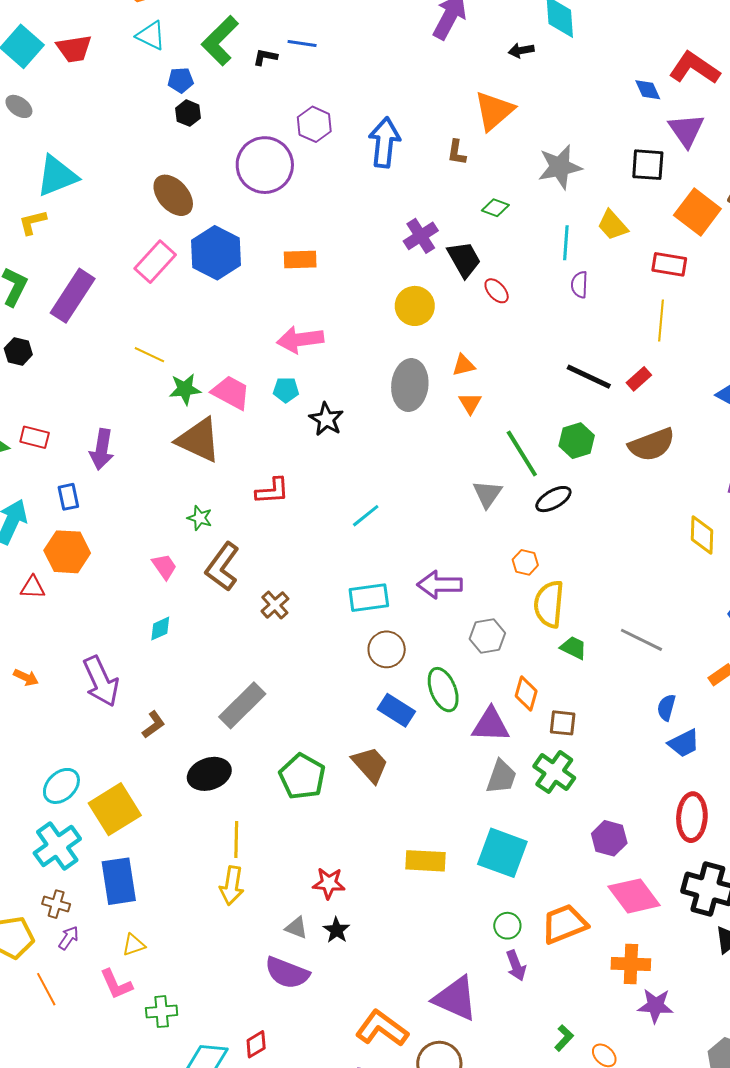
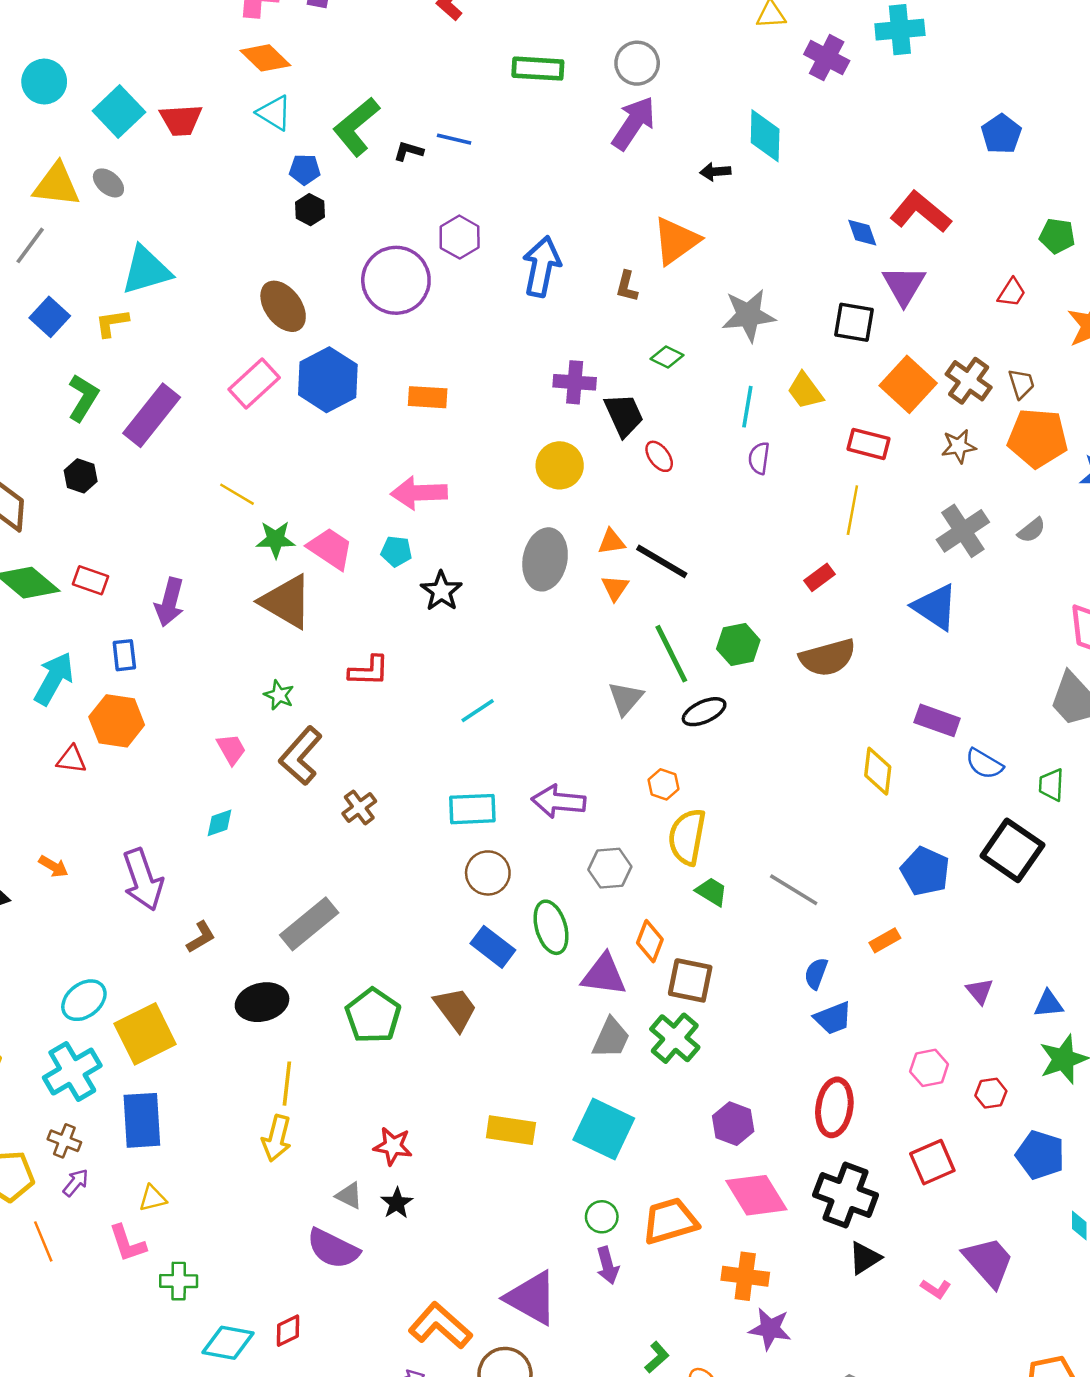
purple cross: (421, 236) -> (575, 382), turned 32
black line: (589, 377) -> (662, 561), moved
brown square: (563, 723) -> (690, 980), size x1.4

